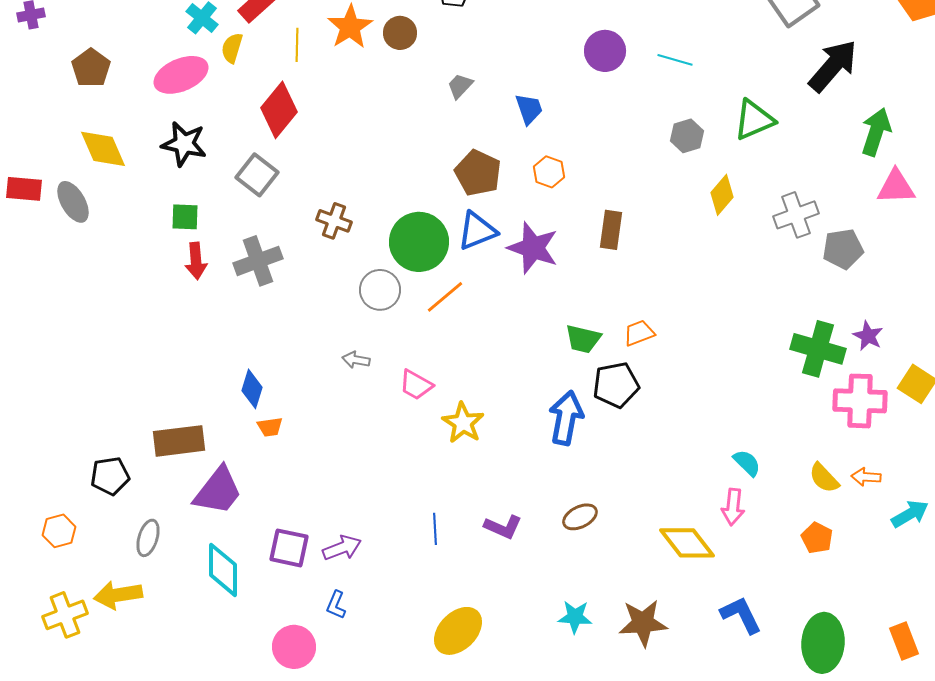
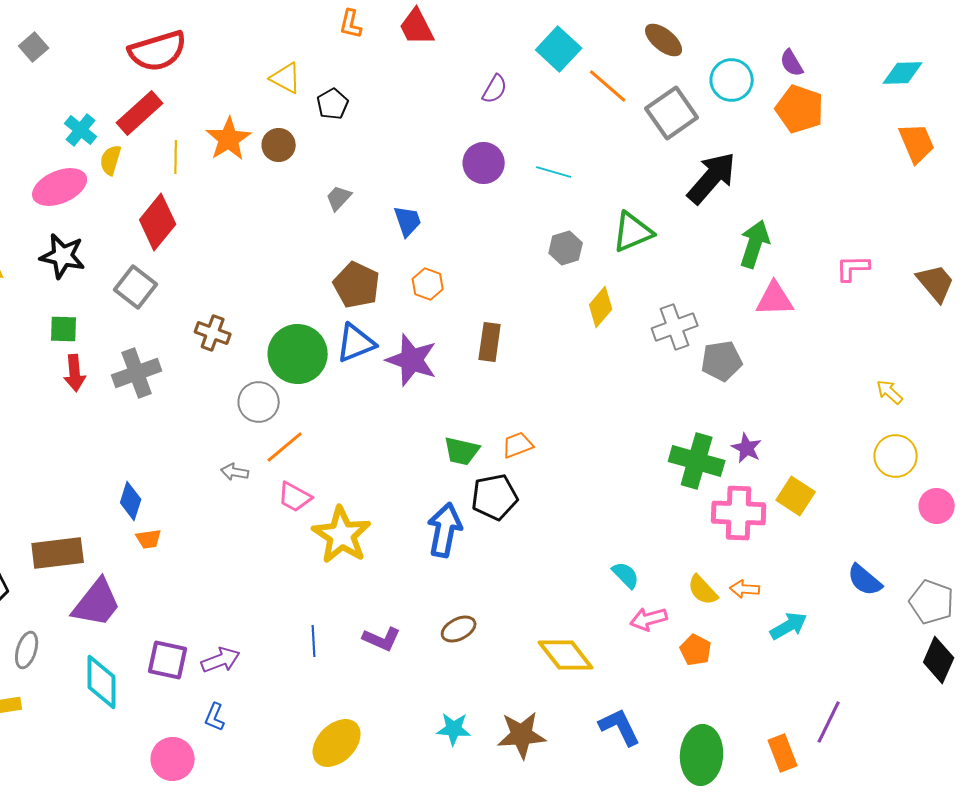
orange line: (445, 297) -> (285, 447), moved
yellow star: (463, 423) -> (342, 535), size x1.4
pink arrow: (733, 507) -> (649, 619), moved, turned 69

